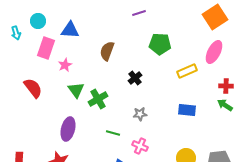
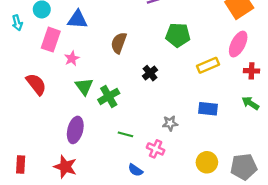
red cross: (226, 86) -> (252, 71), moved
gray star: (140, 114) -> (170, 123), moved

